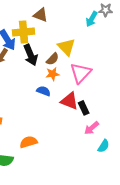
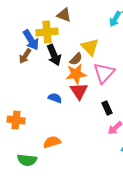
orange star: (53, 74) -> (76, 74), size x1.5
blue semicircle: (44, 91) -> (55, 98), moved
red triangle: (70, 101) -> (79, 91), moved, turned 36

